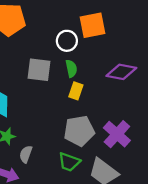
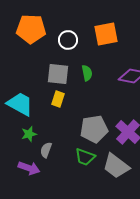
white circle: (67, 41) -> (68, 40), moved
yellow rectangle: (76, 91) -> (58, 99), moved

